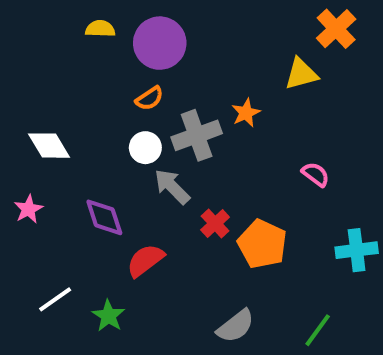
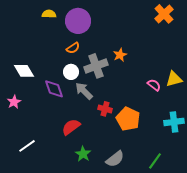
yellow triangle: (301, 74) -> (174, 79), moved
purple diamond: (104, 217) -> (54, 89), moved
red cross: (215, 224) -> (105, 109), turned -32
green star: (108, 316) -> (83, 154), moved

